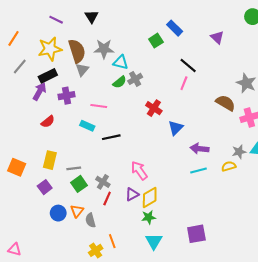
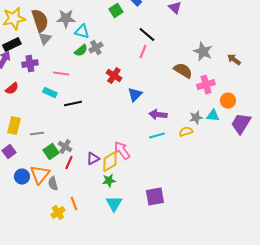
pink arrow: (139, 170) -> (122, 151), moved
green square: (79, 184) -> (51, 152), moved
orange triangle: (77, 211) -> (40, 175), size x1.5

